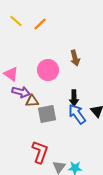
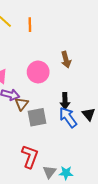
orange line: (40, 24) -> (30, 25), turned -48
brown triangle: (32, 101) -> (22, 104), turned -48

